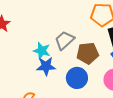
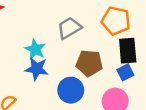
gray trapezoid: (65, 40) -> (69, 28), moved

